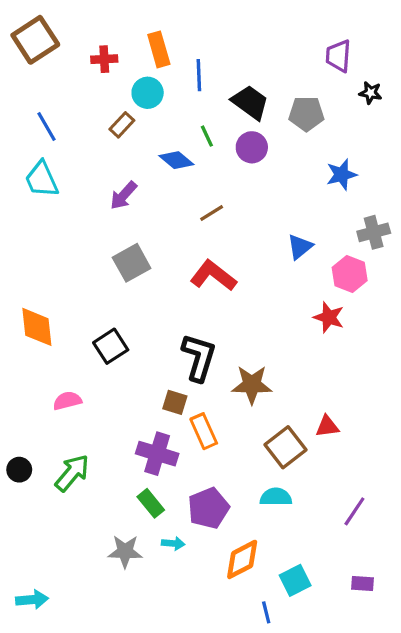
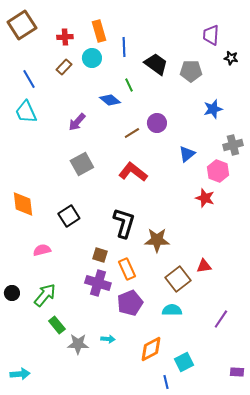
brown rectangle: (122, 125) -> (64, 67), moved
purple circle: (252, 147) -> (157, 123), moved
brown square: (175, 402) -> (100, 255), moved
green rectangle: (151, 503) -> (57, 325), moved
purple pentagon: (208, 508) -> (130, 303), moved
purple rectangle: (362, 584) -> (237, 372), moved

